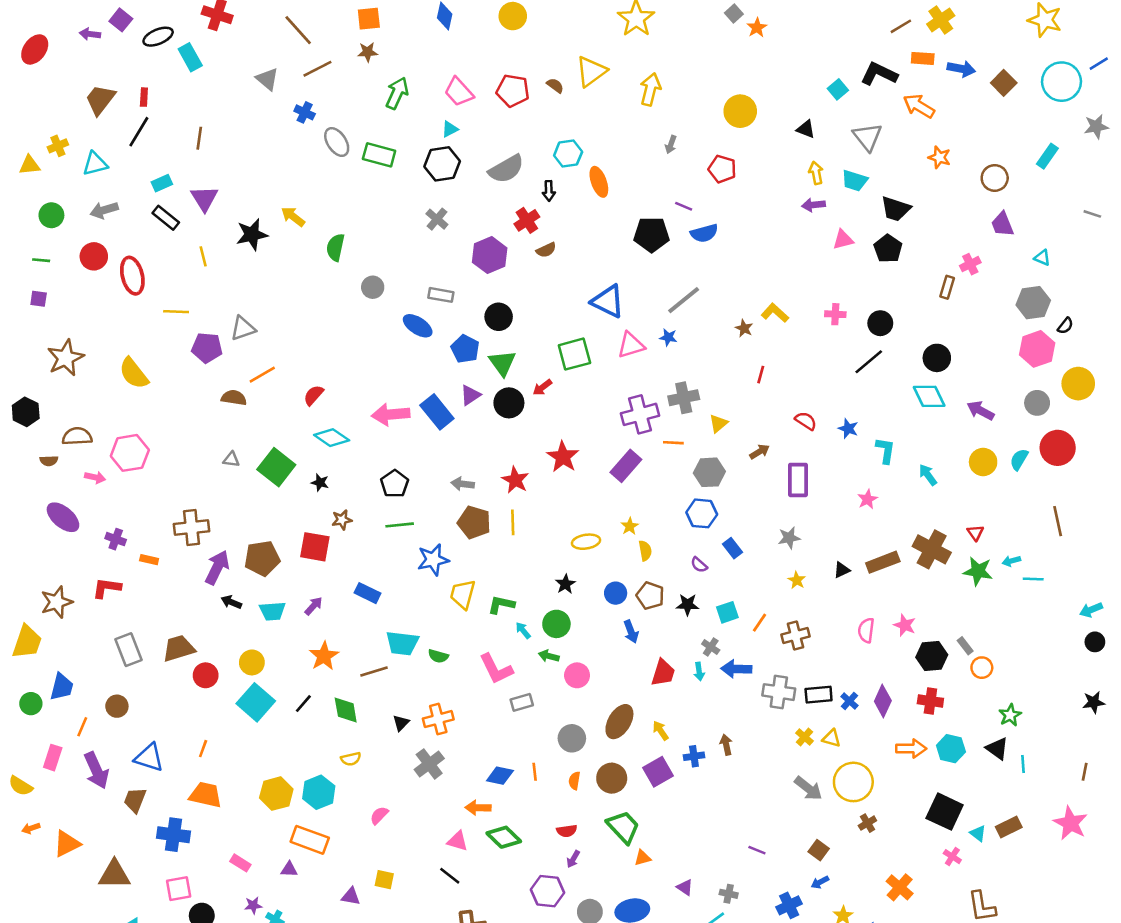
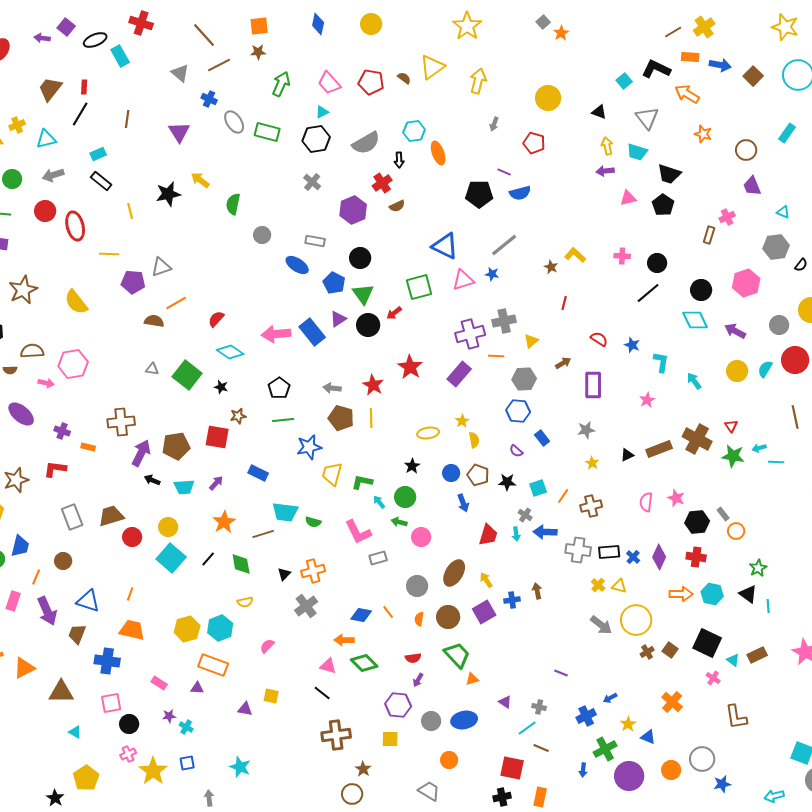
purple triangle: (204, 199) -> (179, 132), moved
pink hexagon: (1037, 349) -> (746, 283), moved
orange line: (535, 772) -> (388, 612), turned -32
brown square: (819, 850) -> (670, 650), moved

